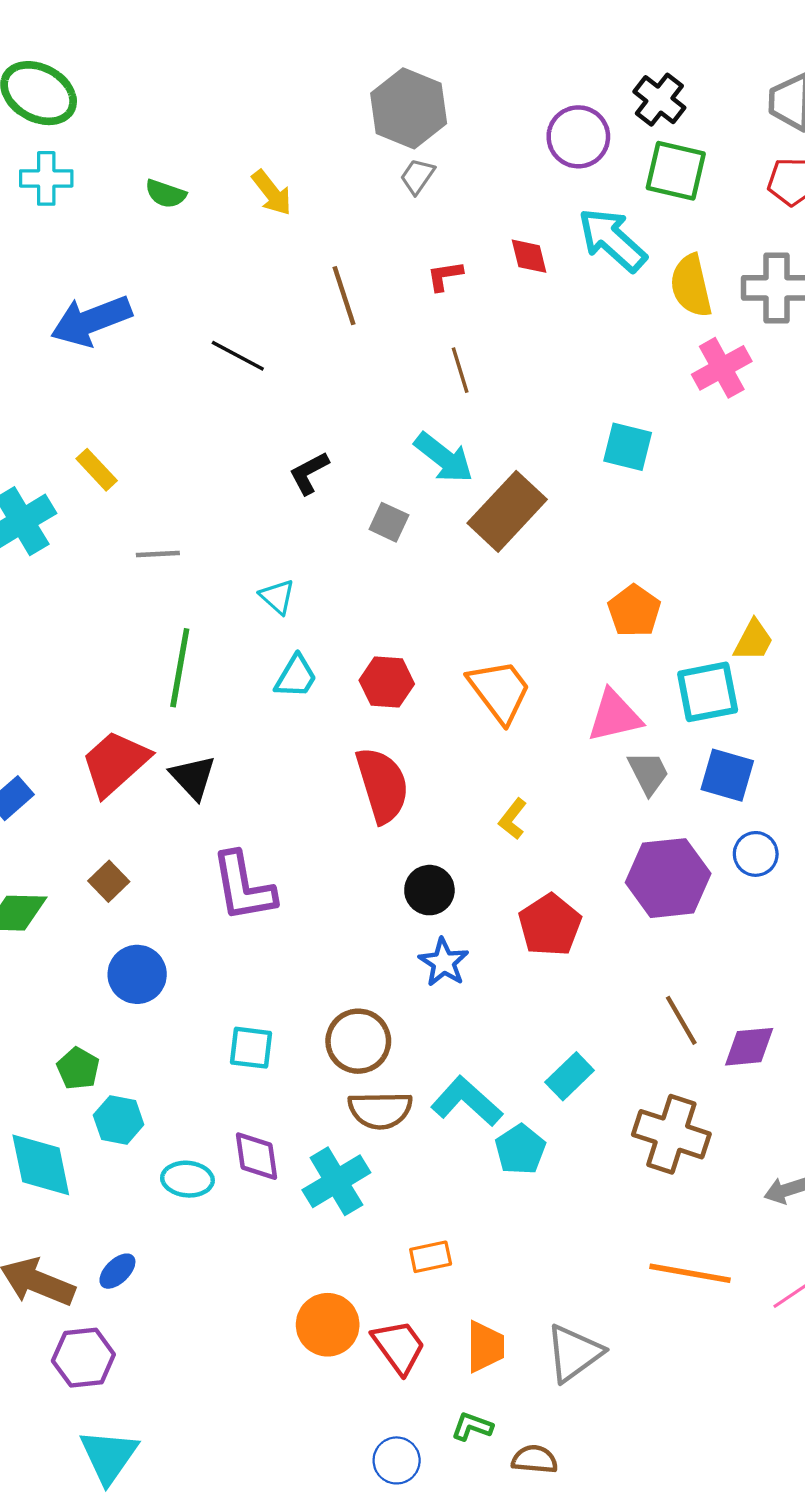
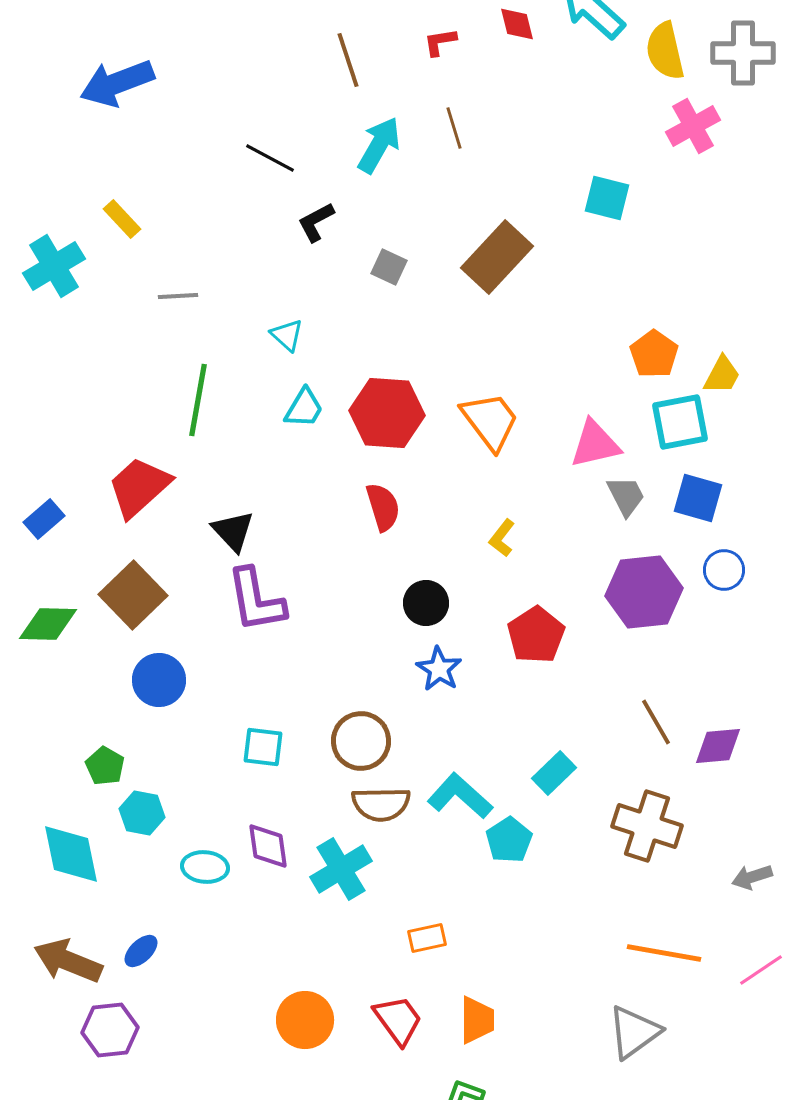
black line: (238, 356) -> (270, 158), moved
cyan arrow: (444, 458) -> (379, 145), moved, turned -98
orange pentagon: (634, 611) -> (654, 354), moved
red hexagon: (387, 682) -> (387, 413), size x1.5
black triangle: (193, 777) -> (233, 531), moved
red semicircle: (382, 785) -> (383, 507), size x0.7
brown square: (109, 881) -> (133, 595), size x1.8
orange circle: (328, 1325) -> (305, 1020), moved
gray triangle: (574, 1353) -> (634, 1032), moved

